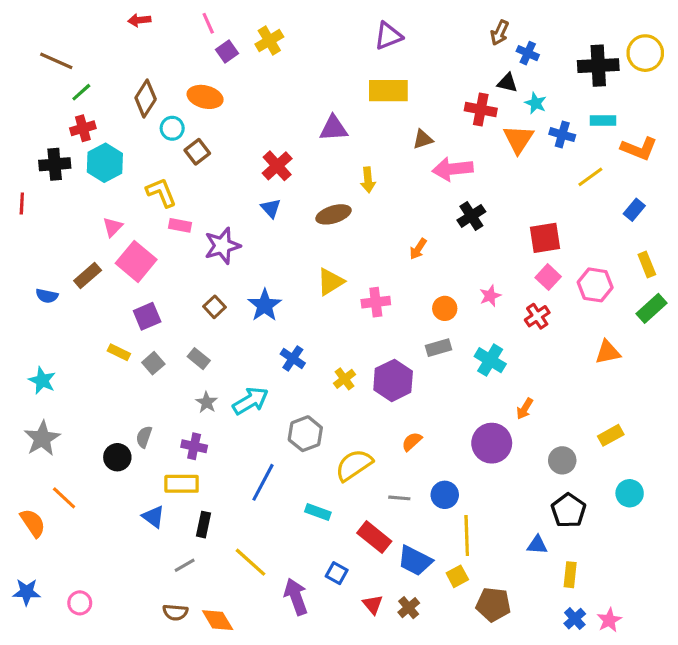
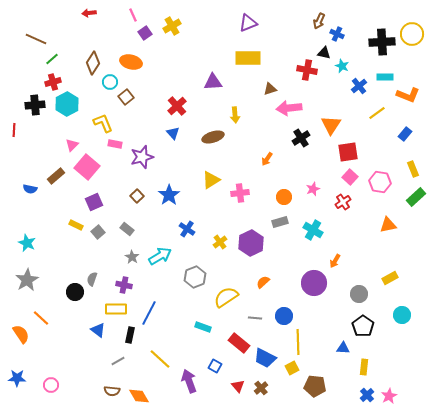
blue cross: (562, 135) -> (359, 86), turned 35
orange triangle: (518, 139) -> (331, 125), moved
blue line: (263, 482) -> (149, 313), moved

